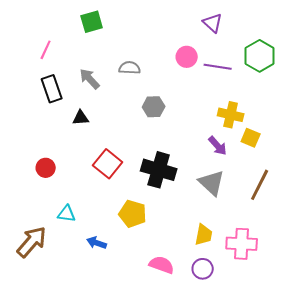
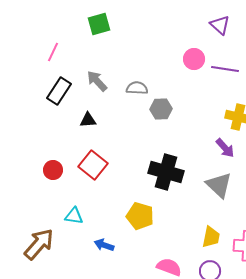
gray semicircle: (130, 68) -> (137, 88), moved
black rectangle: (52, 89) -> (59, 91), turned 52
red square: (108, 164) -> (93, 165), moved

